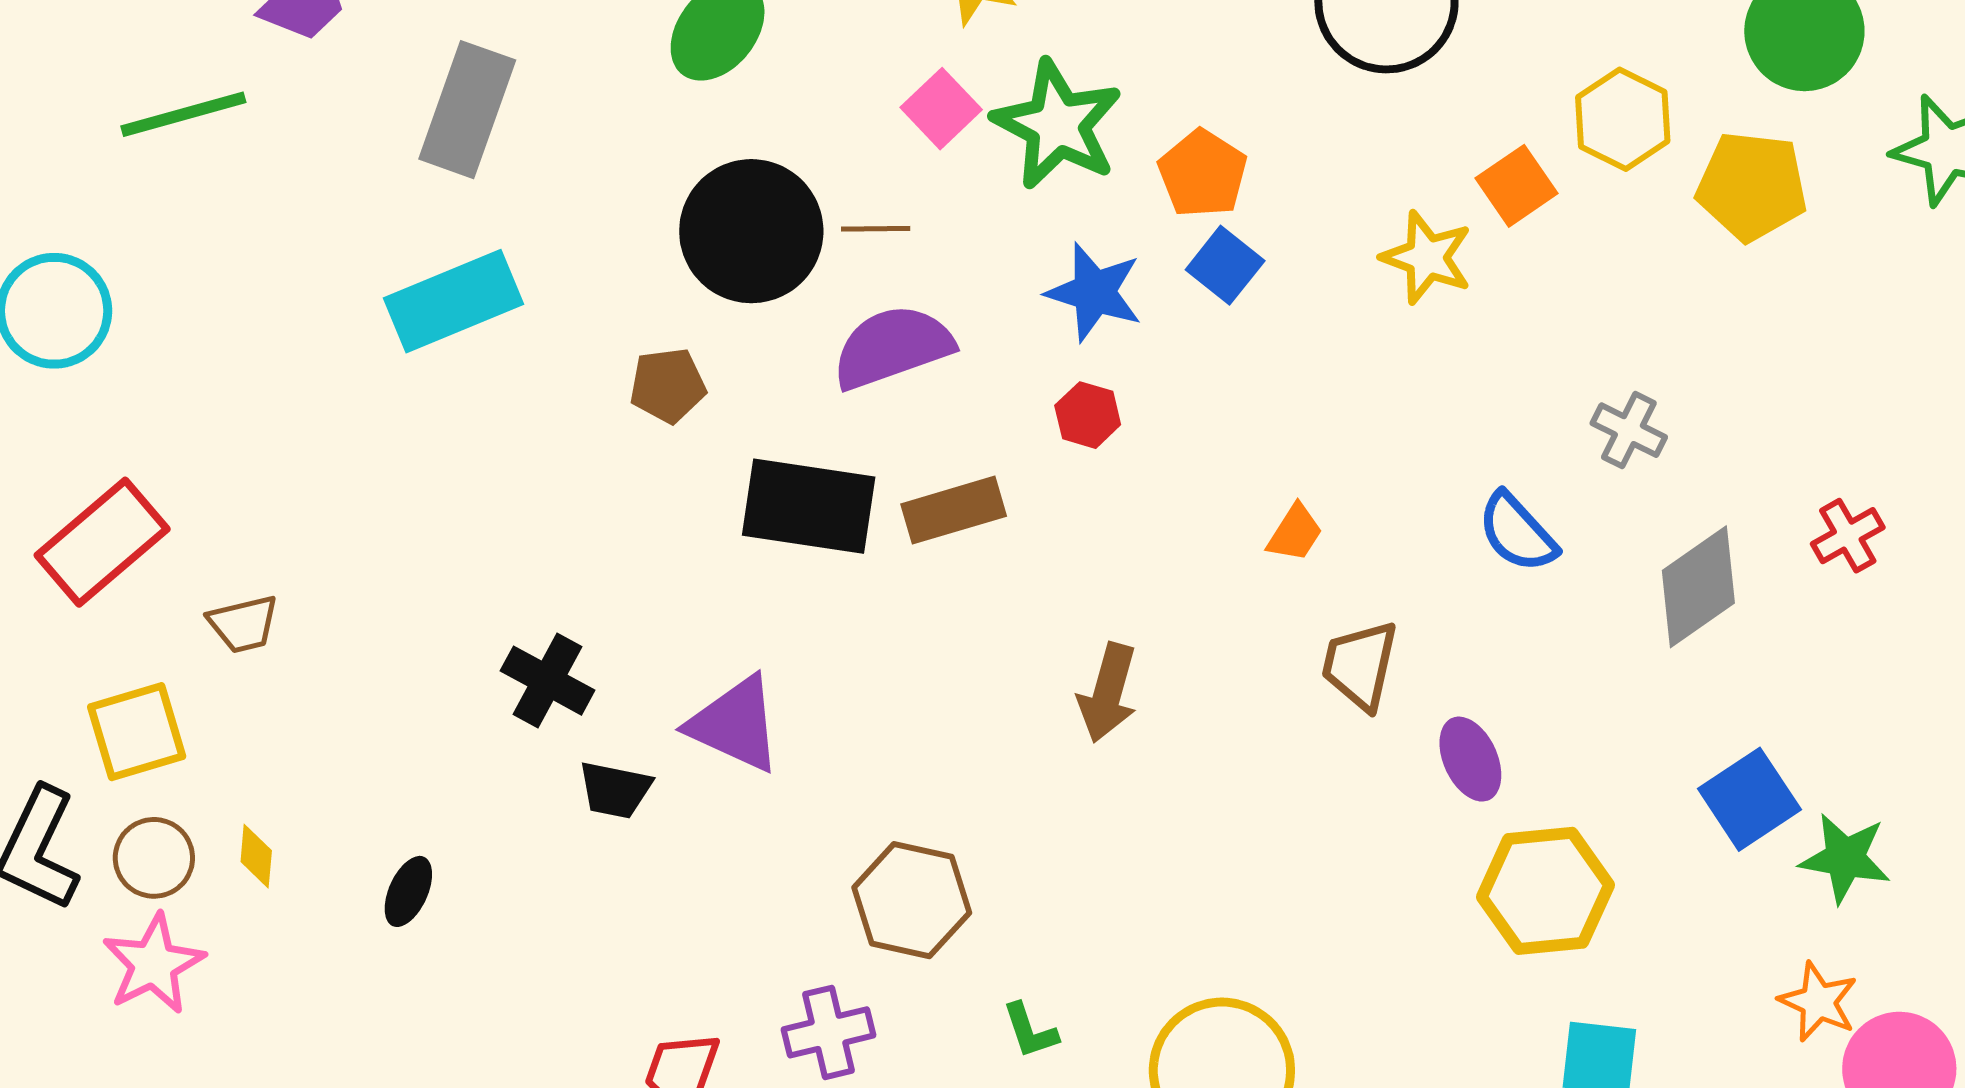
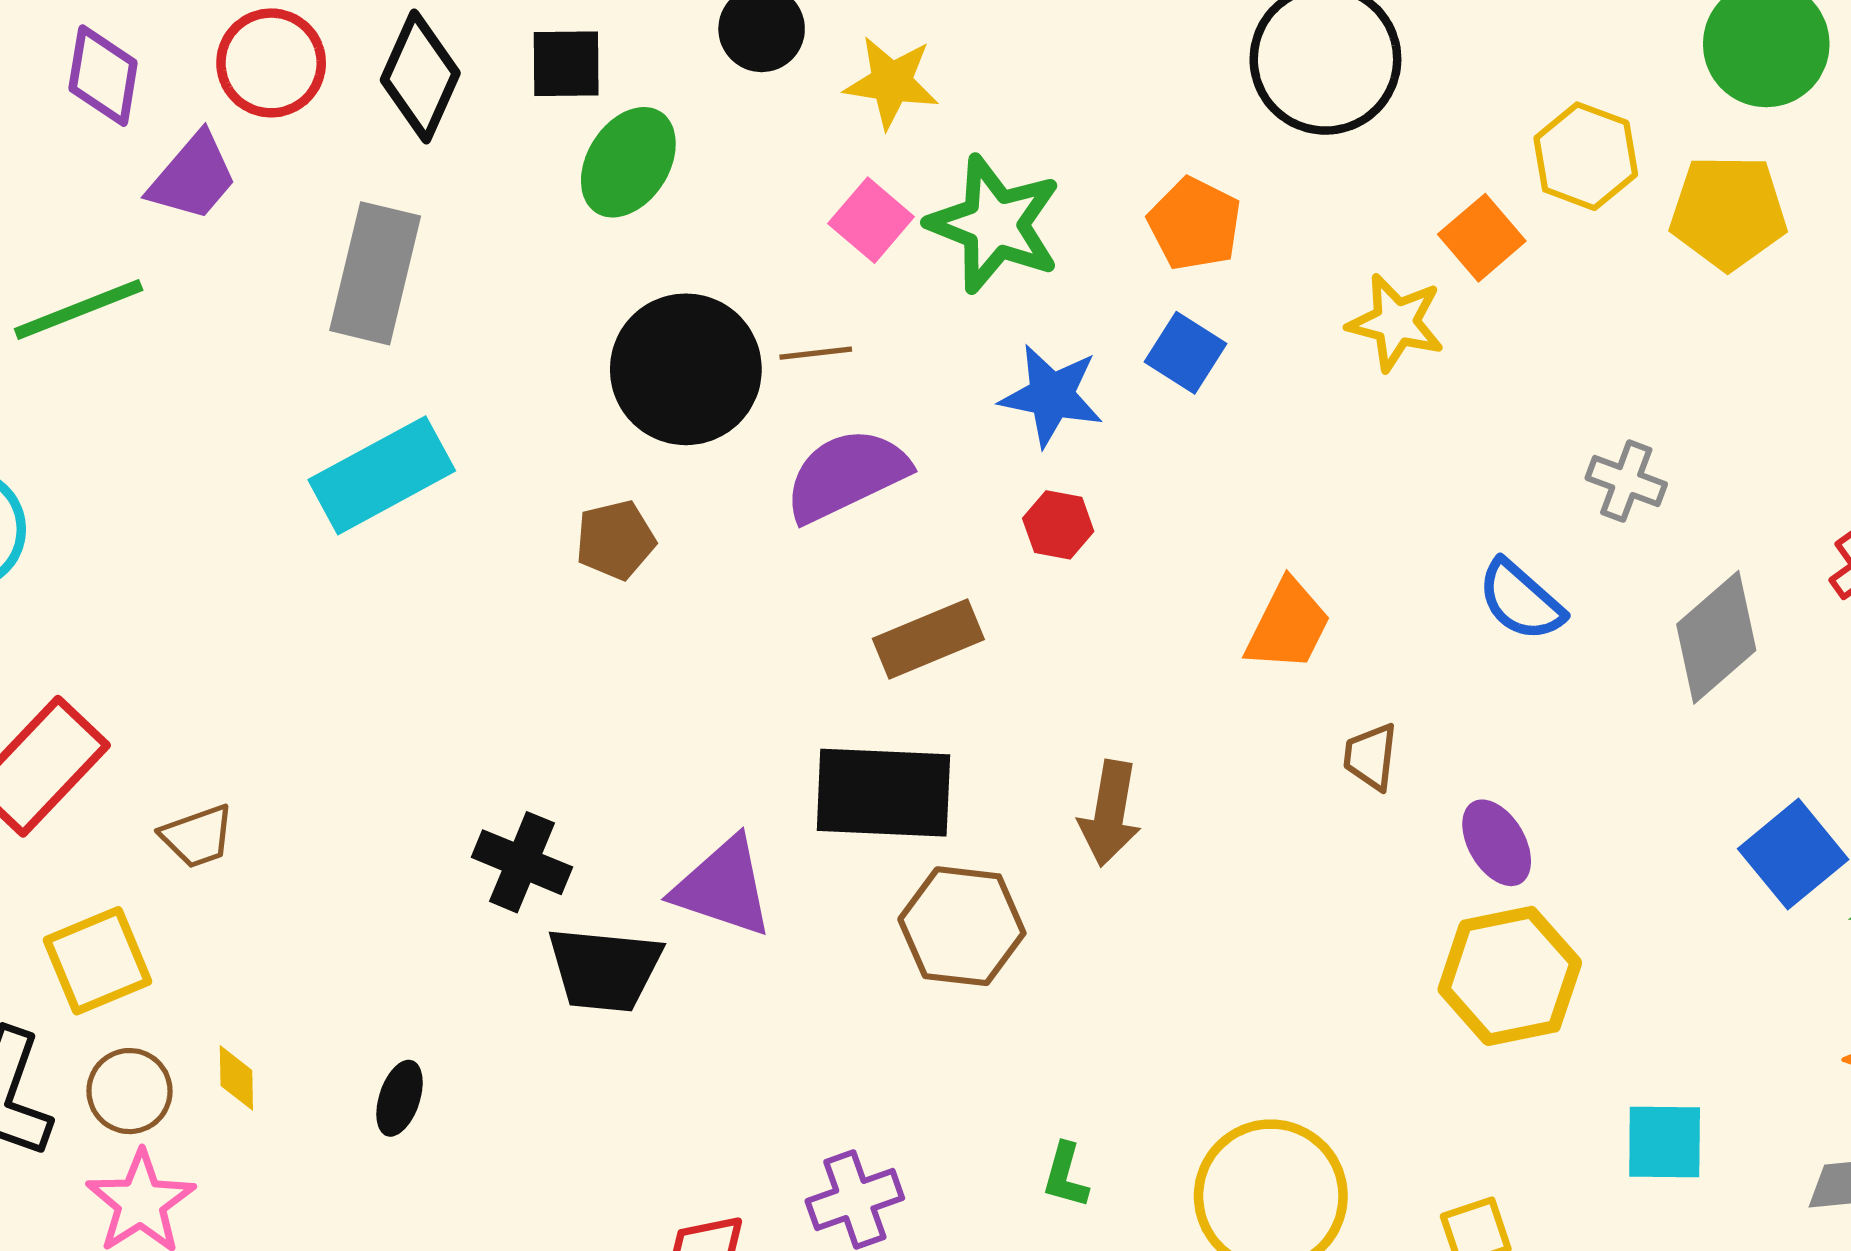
orange pentagon: (1203, 174) -> (1195, 224), moved
black rectangle: (809, 506) -> (883, 793), moved
orange trapezoid: (1295, 533) -> (1288, 625), size x1.5
brown trapezoid: (1360, 665) -> (1371, 757), size x0.7
black trapezoid: (615, 790) -> (605, 969), size x1.5
yellow hexagon: (1545, 891) -> (1510, 976), moved
brown hexagon: (912, 900) -> (962, 926), moved
green L-shape: (1030, 1031) -> (1066, 1176), turned 40

